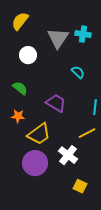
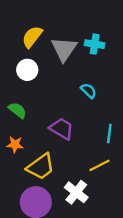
yellow semicircle: (20, 21) -> (32, 37), moved

